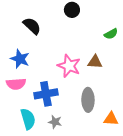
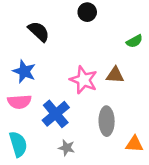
blue cross: (46, 94) -> (56, 114), turned -30
cyan semicircle: (28, 119) -> (18, 144), moved

